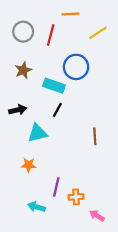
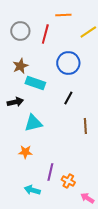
cyan rectangle: (54, 86) -> (35, 83), moved
black line: (57, 110) -> (68, 98), moved
orange cross: (76, 197) -> (68, 181), turned 32

